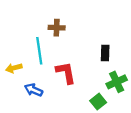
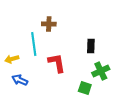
blue arrow: (33, 90) -> (20, 80), moved
green square: (98, 102) -> (85, 88), turned -32

